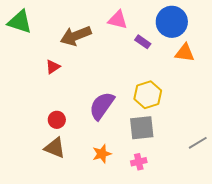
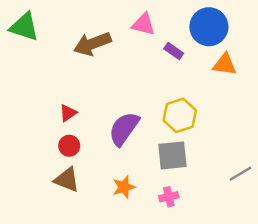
red triangle: (53, 67) -> (68, 113), moved

